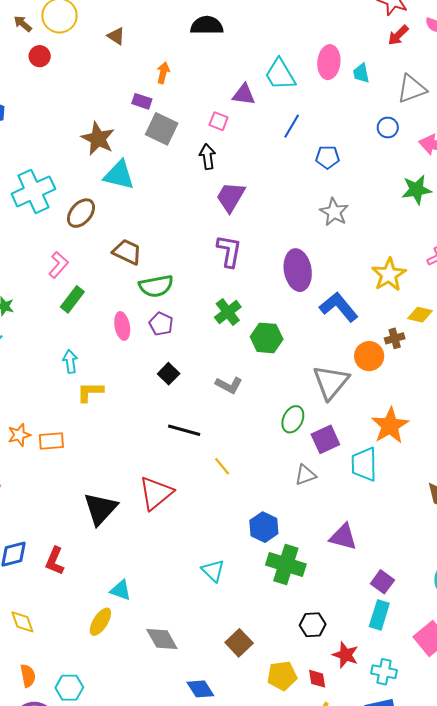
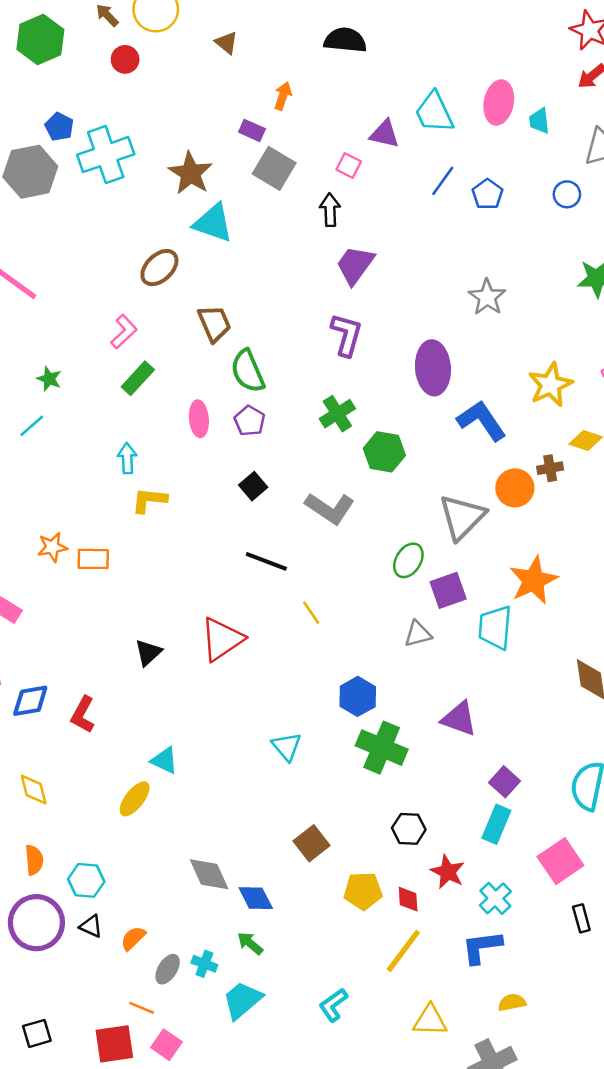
blue pentagon: (328, 157) -> (487, 194), moved, turned 30
cyan cross: (33, 191) -> (106, 155), moved
brown trapezoid: (127, 252) -> (214, 323), turned 36
green semicircle: (156, 286) -> (248, 371), turned 72
gray L-shape: (229, 385) -> (330, 508), size x1.4
black triangle: (100, 509) -> (148, 653), size x0.6
gray diamond: (162, 639) -> (209, 874), moved
cyan cross: (384, 672) -> (495, 898), turned 30

